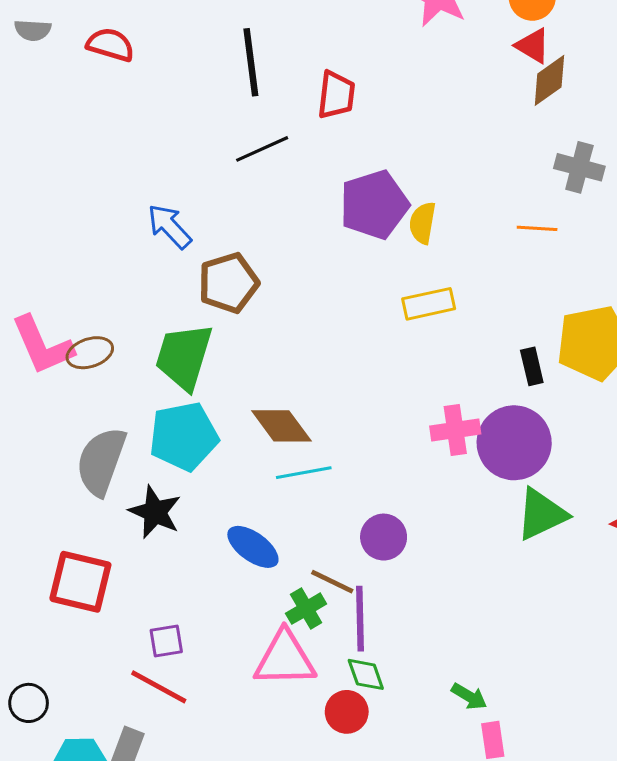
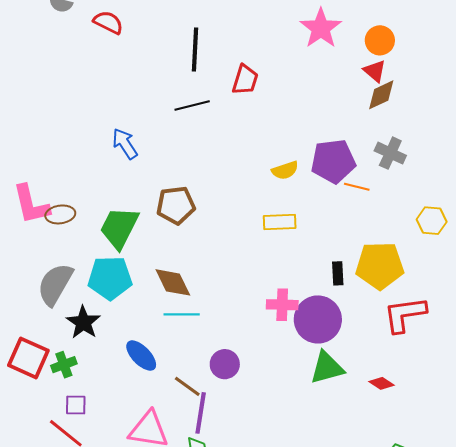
purple pentagon: (374, 205) -> (333, 161), moved
yellow semicircle: (423, 223) -> (285, 170), turned -128
brown pentagon: (228, 283) -> (176, 205), moved
green cross: (306, 609) -> (64, 365), moved

